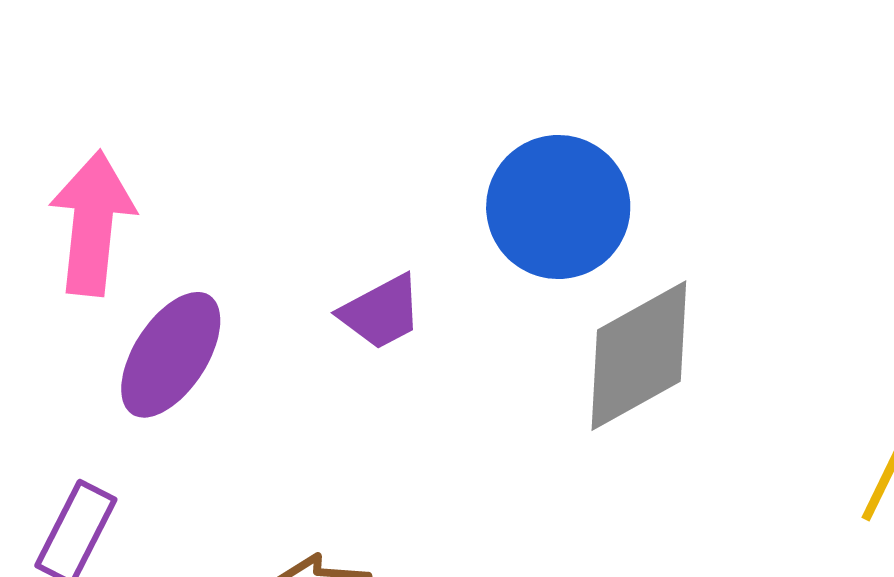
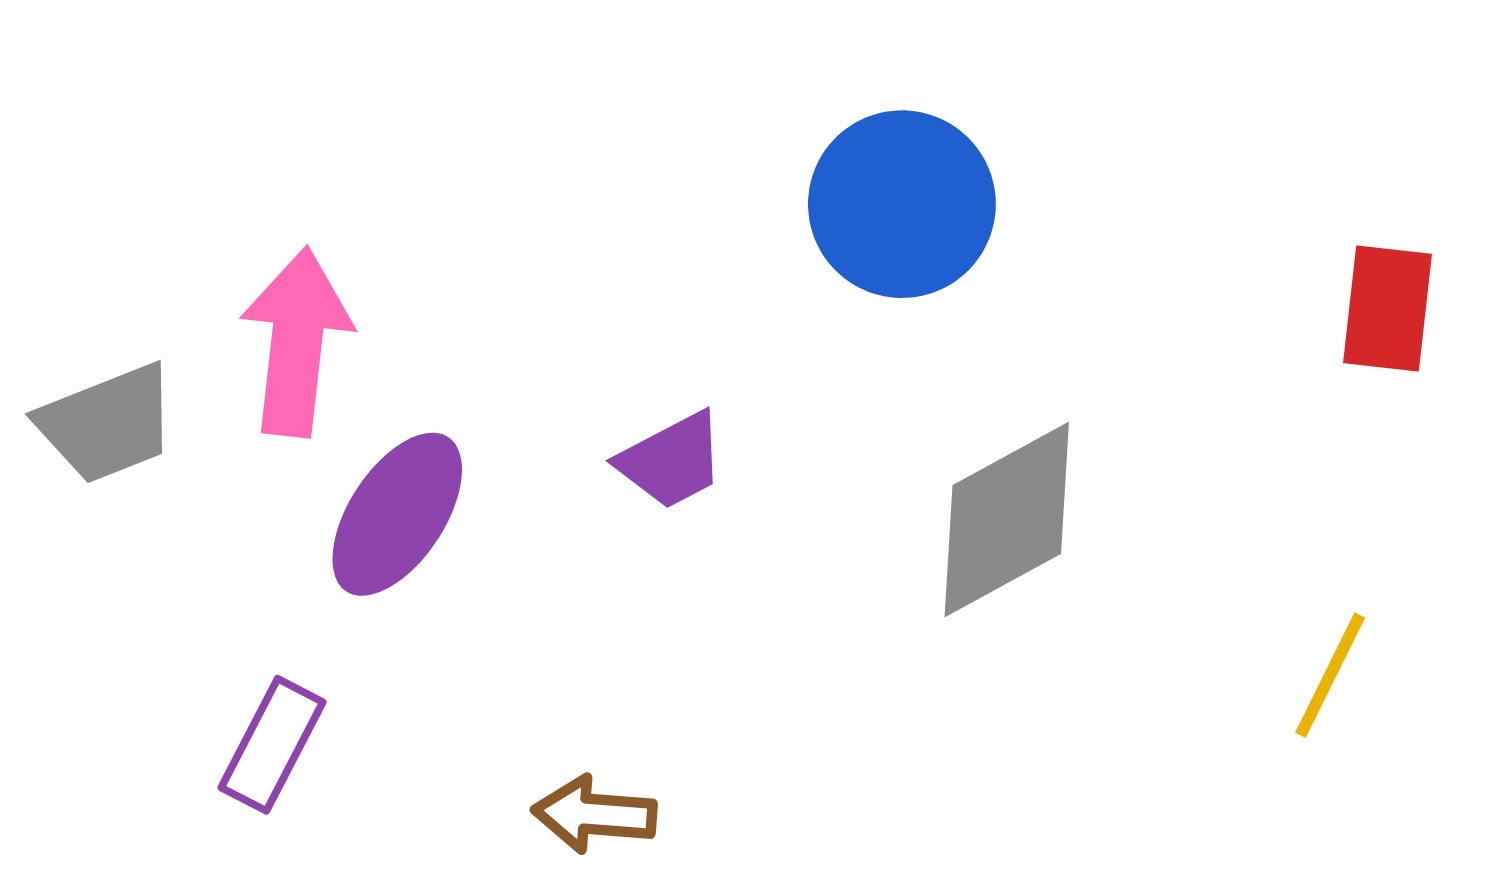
blue circle: (558, 207) -> (902, 204), moved

